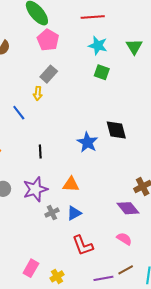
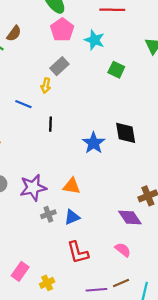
cyan star: (98, 46) -> (94, 40), moved
blue line: (19, 113) -> (23, 104), turned -35
black line: (40, 152) -> (50, 124), moved

